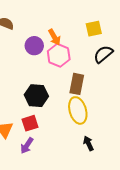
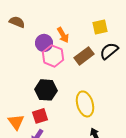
pink hexagon: (59, 55) -> (53, 56), moved
brown rectangle: (77, 84) -> (84, 56), moved, turned 42

